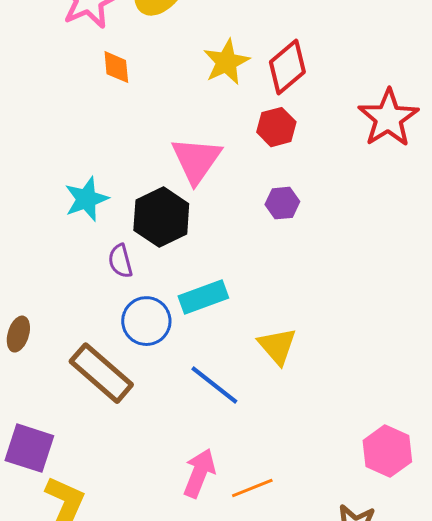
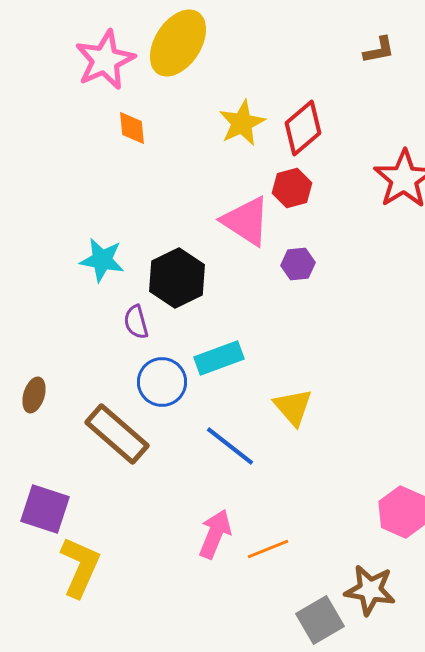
pink triangle: (196, 160) -> (246, 221), moved, turned -32
cyan star: (86, 199) -> (102, 260), turned 30

